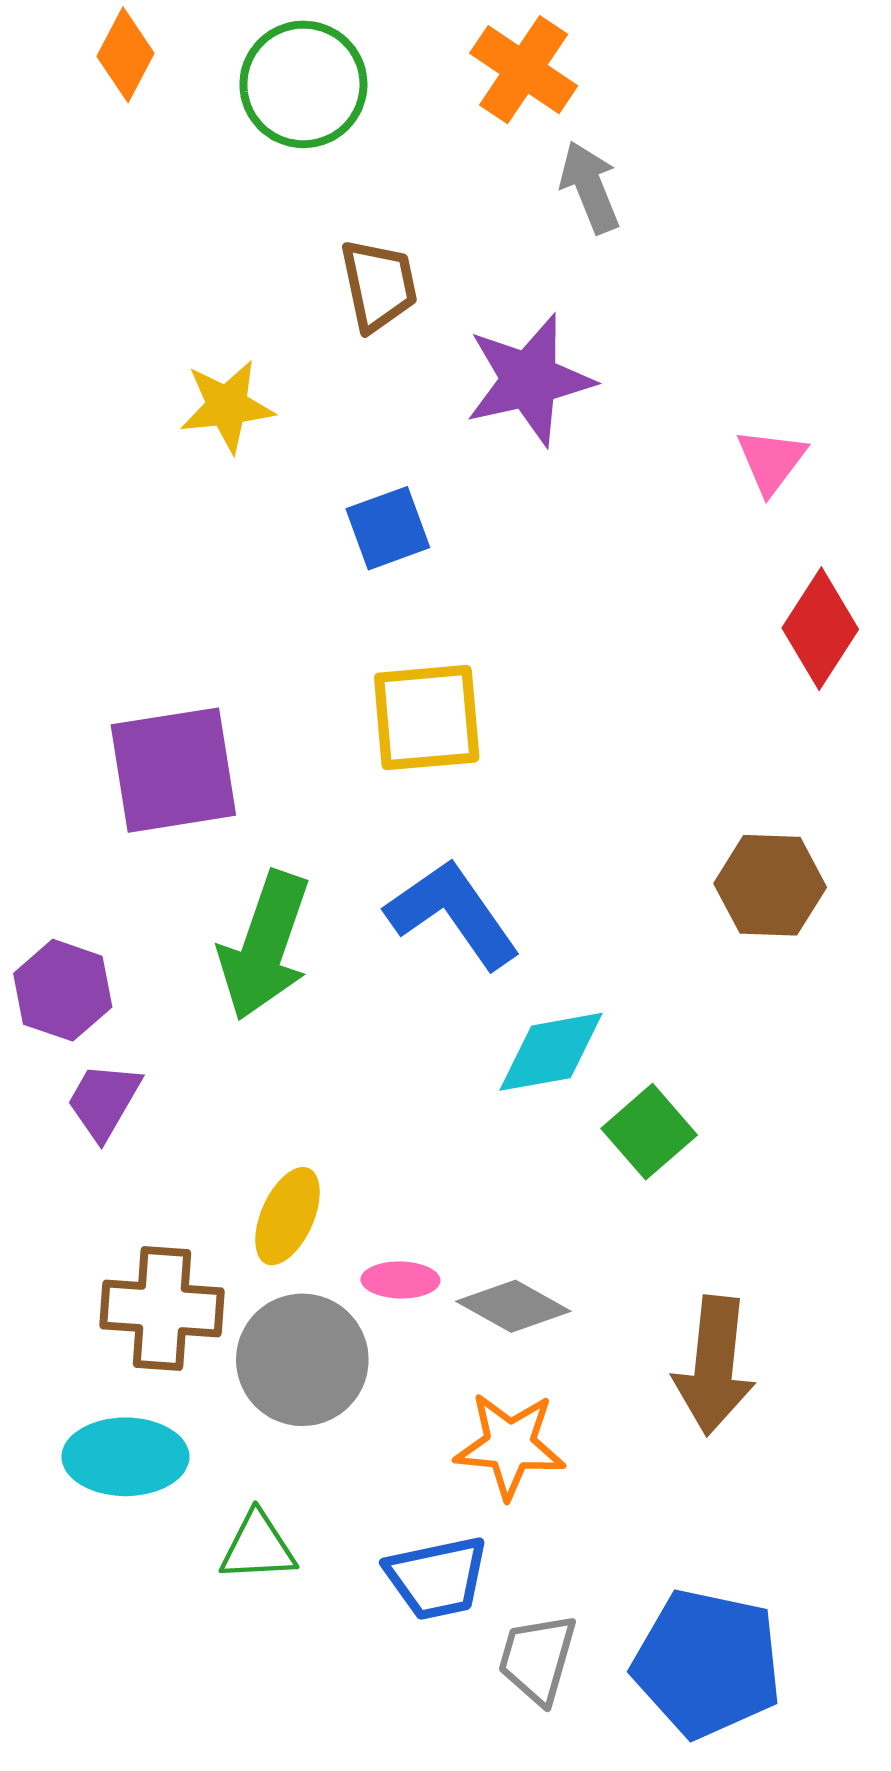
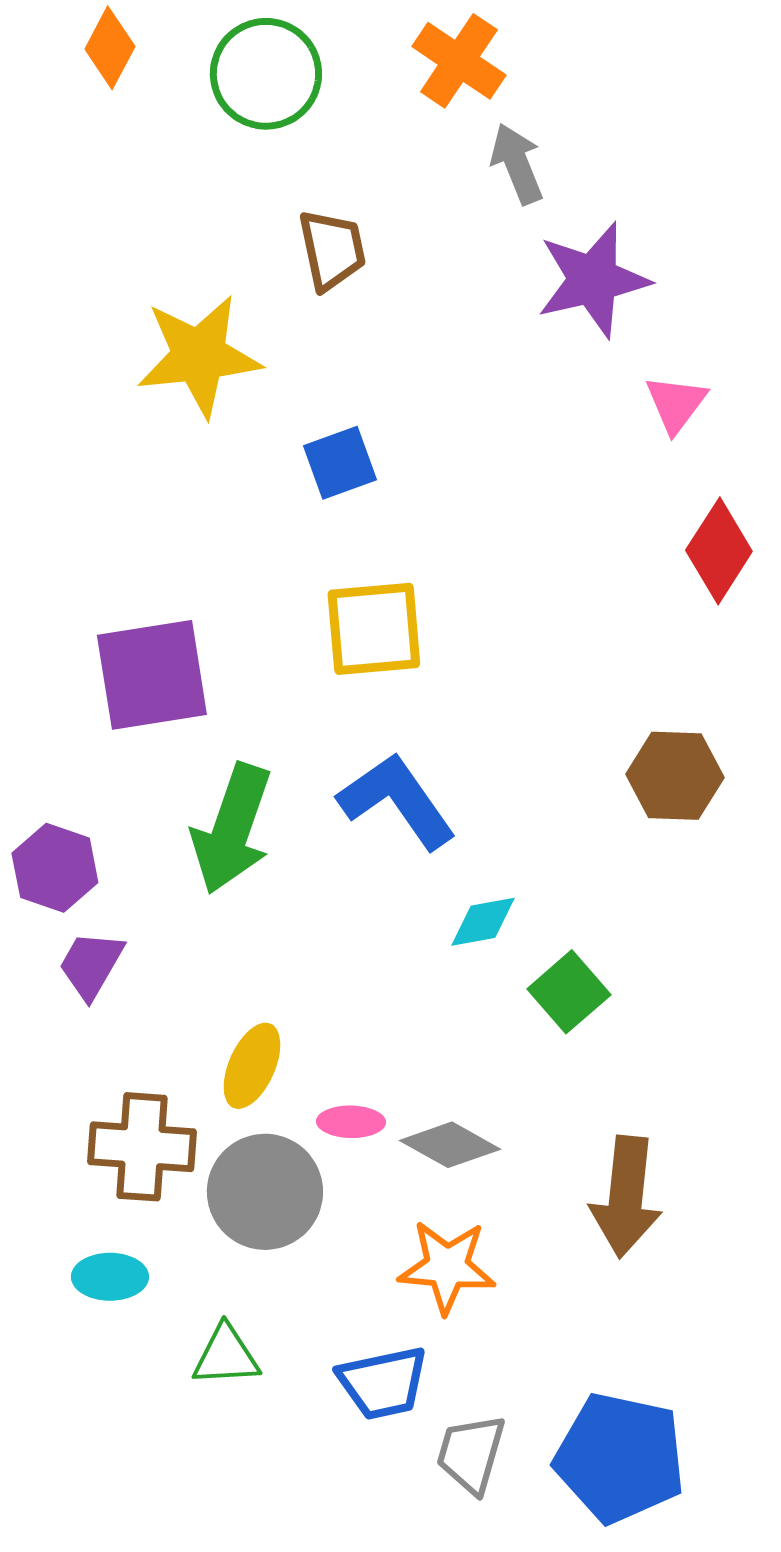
purple star: (529, 380) -> (593, 280), moved
yellow star: (227, 406) -> (199, 356), size x1.5
cyan diamond: (551, 1052) -> (483, 922), size x0.7
cyan ellipse: (125, 1457) -> (110, 1277), size x0.7

